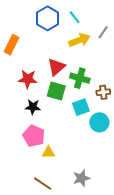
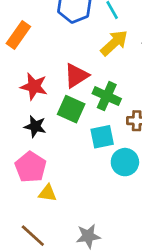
yellow arrow: (79, 40) -> (114, 43), turned -30

